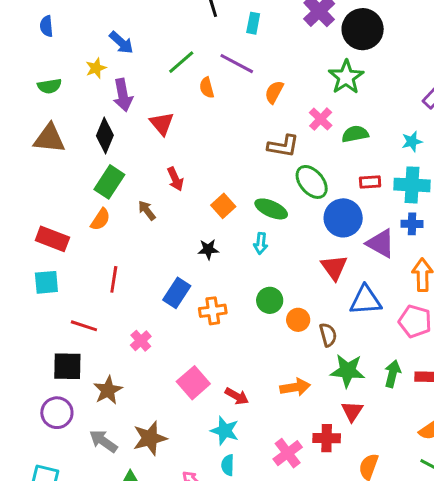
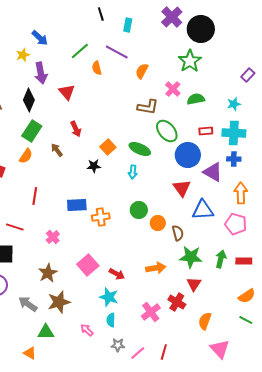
black star: (208, 249) -> (94, 166), moved
blue rectangle: (177, 293) -> (77, 205), turned 54
brown star: (108, 390) -> (48, 273), moved
red cross: (327, 438) -> (177, 302), turned 30

